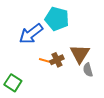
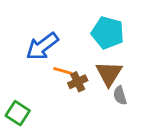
cyan pentagon: (57, 19) -> (108, 33), moved
orange line: (46, 61) -> (63, 71), moved

